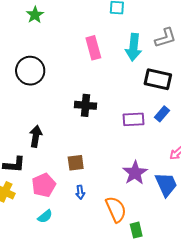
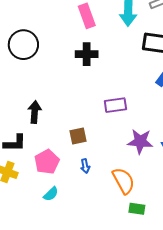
black cross: (85, 105) -> (87, 54), moved
purple rectangle: (133, 119) -> (115, 105), moved
purple star: (135, 173) -> (140, 141), turned -30
green rectangle: (136, 230) -> (137, 209), moved, turned -63

